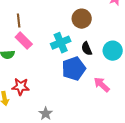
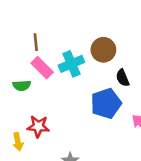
brown circle: (82, 19) -> (103, 50), moved
cyan cross: (61, 43) -> (71, 64), moved

